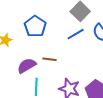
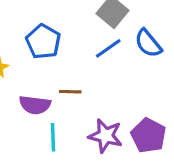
purple semicircle: (27, 66) -> (35, 105), turned -138

